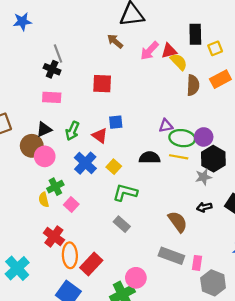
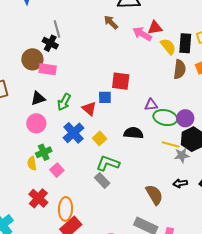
black rectangle: (195, 34) -> (185, 43), moved
pink arrow: (150, 51) -> (142, 34), turned 72
red triangle: (169, 51) -> (155, 28), moved
red square: (102, 84) -> (121, 81), moved
brown circle: (32, 146) -> (32, 59), moved
yellow line: (179, 157) -> (171, 144), moved
gray rectangle: (122, 224) -> (102, 180), moved
orange ellipse: (70, 255) -> (66, 209), moved

